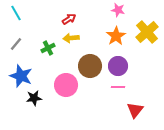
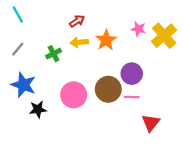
pink star: (118, 10) -> (138, 29), moved
orange star: (116, 36) -> (106, 40), moved
brown circle: (90, 66) -> (108, 89), moved

